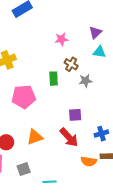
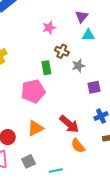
pink pentagon: (24, 97) -> (33, 91), moved
purple square: (75, 115) -> (94, 87), moved
orange semicircle: (89, 161) -> (78, 146), moved, turned 49

